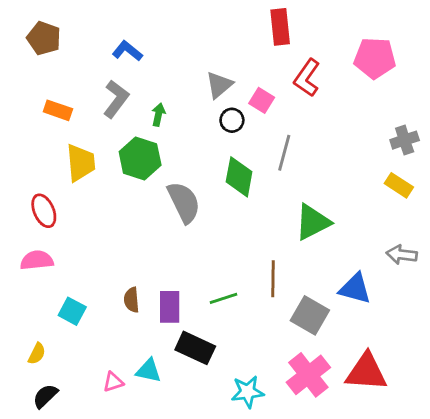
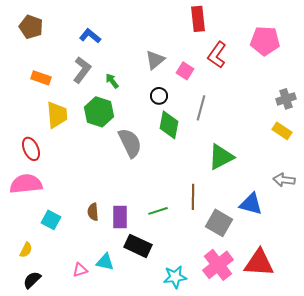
green arrow: (158, 115) -> (112, 81), turned -49
black circle: (232, 120) -> (159, 96), moved
pink semicircle: (37, 260) -> (26, 184), size x1.4

